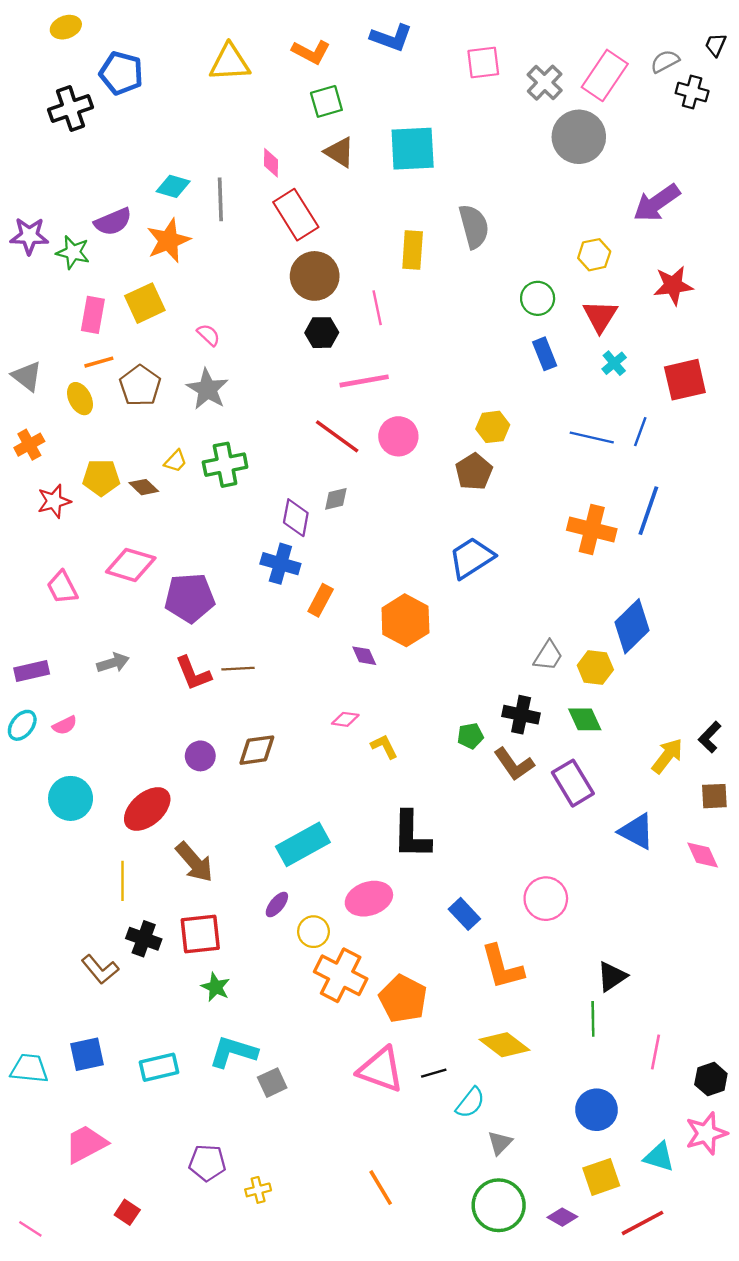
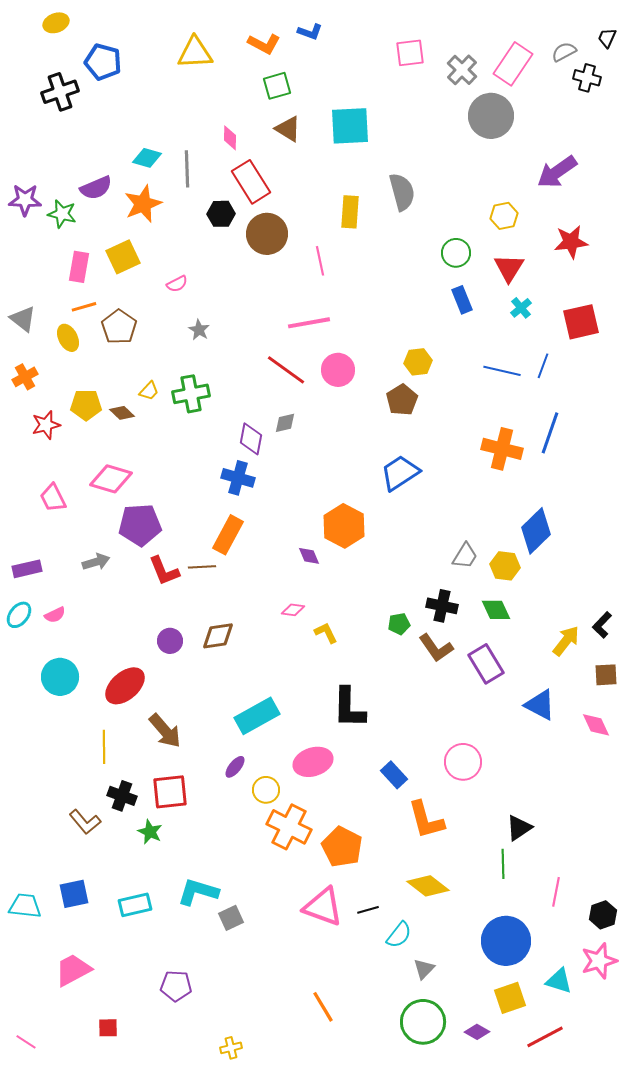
blue L-shape: (391, 38) -> (310, 32), moved, size x0.7
black hexagon: (322, 333) -> (221, 214), moved
pink semicircle: (209, 335) -> (177, 284), turned 110
gray star: (207, 389) -> (199, 330), moved, size x0.6
purple pentagon: (190, 598) -> (140, 525), moved
orange rectangle: (321, 600) -> (228, 535), moved, size x1.4
green star: (216, 987) -> (150, 832), moved
blue circle: (597, 1110) -> (506, 941), size x1.4
yellow cross: (258, 1190) -> (231, 1048), moved
red square: (127, 1212) -> (108, 1028), turned -35

